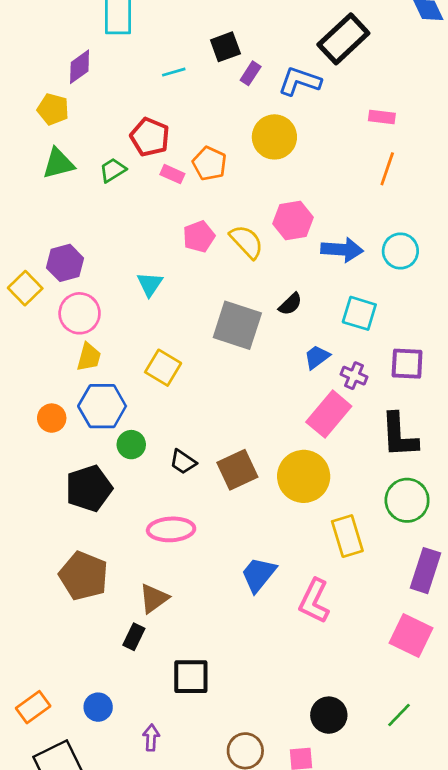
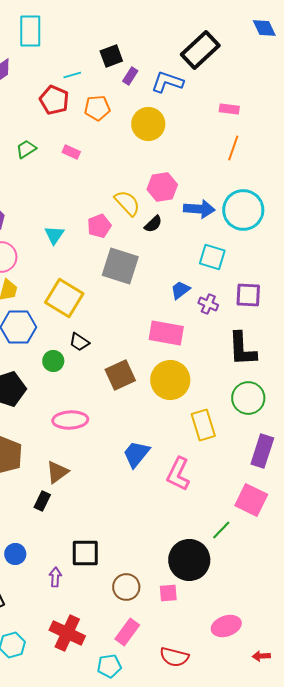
red pentagon: (150, 137) -> (54, 100), moved
orange pentagon: (209, 163) -> (97, 108), moved, turned -30
pink pentagon: (199, 236) -> (99, 226), moved
cyan circle: (400, 251) -> (243, 210), size x1.5
black semicircle: (290, 304) -> (153, 224), moved
yellow square: (163, 368) -> (64, 298), size x1.4
pink rectangle: (329, 414) -> (166, 333), moved, turned 60
green circle: (131, 445) -> (53, 361), moved
black trapezoid: (183, 462) -> (79, 342), moved
black square: (191, 677) -> (85, 553), moved
black circle: (329, 715) -> (189, 560), size x1.5
green line: (399, 715) -> (221, 530), moved

